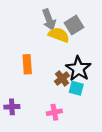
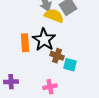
black star: (78, 69) -> (44, 40), moved
brown cross: (62, 78) -> (57, 56), turned -32

